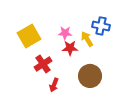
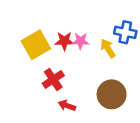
red star: (70, 48) -> (64, 41), moved
red arrow: (54, 85) -> (67, 106), turned 88

